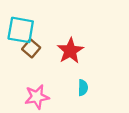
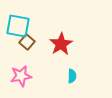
pink star: (37, 97) -> (21, 76), moved

